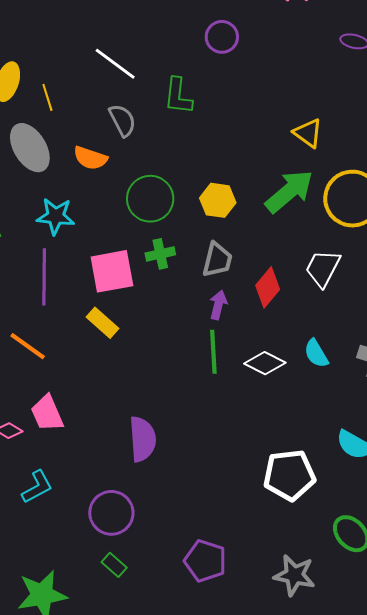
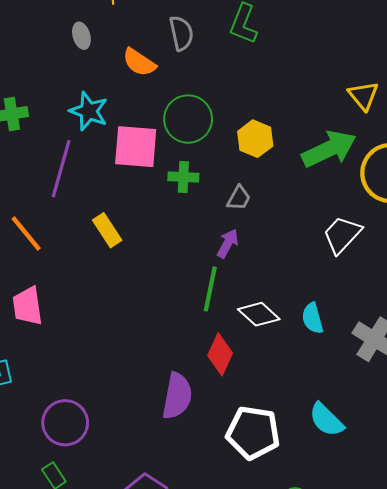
gray ellipse: (30, 148) -> (81, 36), size x0.5
gray trapezoid: (217, 260) -> (239, 198), size x0.7
pink square: (112, 271) -> (136, 147), moved
red diamond: (268, 287) -> (220, 354), moved, turned -30
purple semicircle: (143, 439) -> (177, 396), moved

